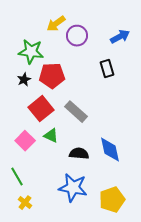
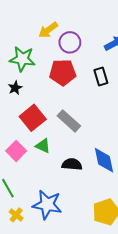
red pentagon: (52, 76) -> (63, 72), moved
blue star: (73, 188) -> (47, 205), moved

